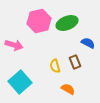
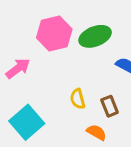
pink arrow: (14, 45) -> (18, 68), turned -54
brown rectangle: (75, 62) -> (110, 106), moved

